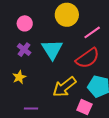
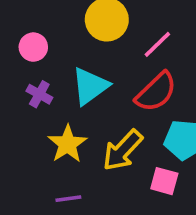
cyan triangle: (52, 49) -> (90, 86), turned 35
yellow star: (19, 77) -> (67, 144), moved, size x1.5

